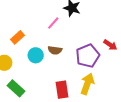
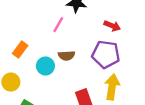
red arrow: (110, 45) -> (112, 26), moved
purple pentagon: (88, 56) -> (106, 54), turned -30

